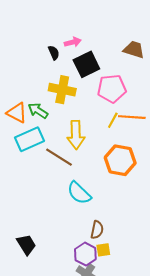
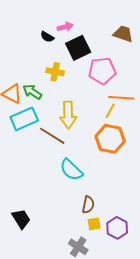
black semicircle: (54, 53) -> (47, 37), turned 144
yellow cross: (62, 90) -> (55, 72), size x0.7
yellow line: (113, 120) -> (110, 111), moved
purple hexagon: (85, 254) -> (117, 228), moved

